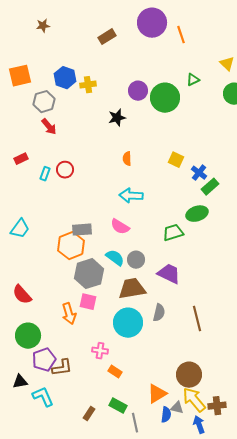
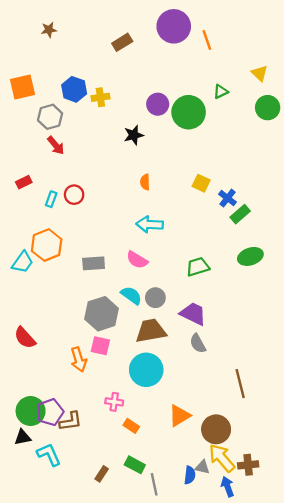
green ellipse: (197, 214) -> (250, 256), moved
orange hexagon: (71, 246) -> (47, 245), moved
gray semicircle: (159, 313) -> (198, 343), moved, turned 138
brown line: (197, 319) -> (240, 384), moved
green circle: (28, 336) -> (31, 411), moved
orange triangle: (157, 394) -> (179, 416), moved

